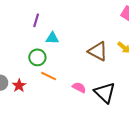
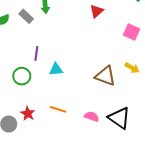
green circle: (37, 57) -> (22, 76), moved
red star: (19, 86) -> (28, 114), moved

